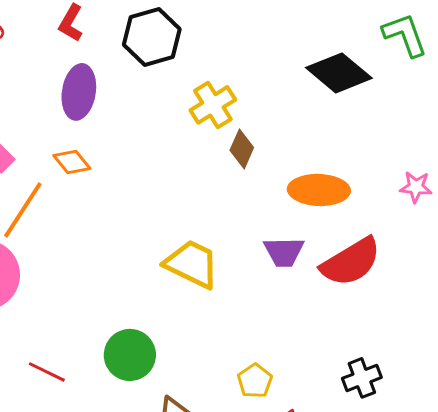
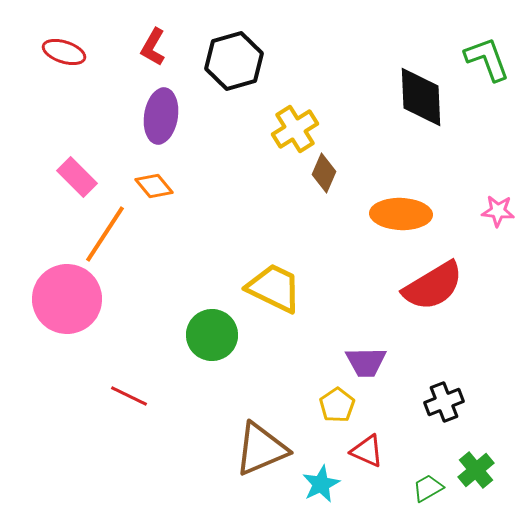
black diamond: (339, 73) -> (421, 97), turned 48
purple trapezoid: (284, 252) -> (366, 362), moved
green circle: (130, 355) -> (212, 335), moved

